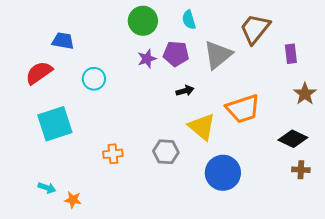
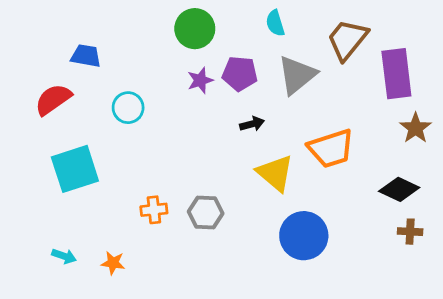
cyan semicircle: (189, 20) -> (275, 23), moved
purple rectangle: (291, 54) -> (396, 74), size x1.8
gray hexagon: (166, 152) -> (206, 213), moved
orange star: (73, 200) -> (113, 263), moved

